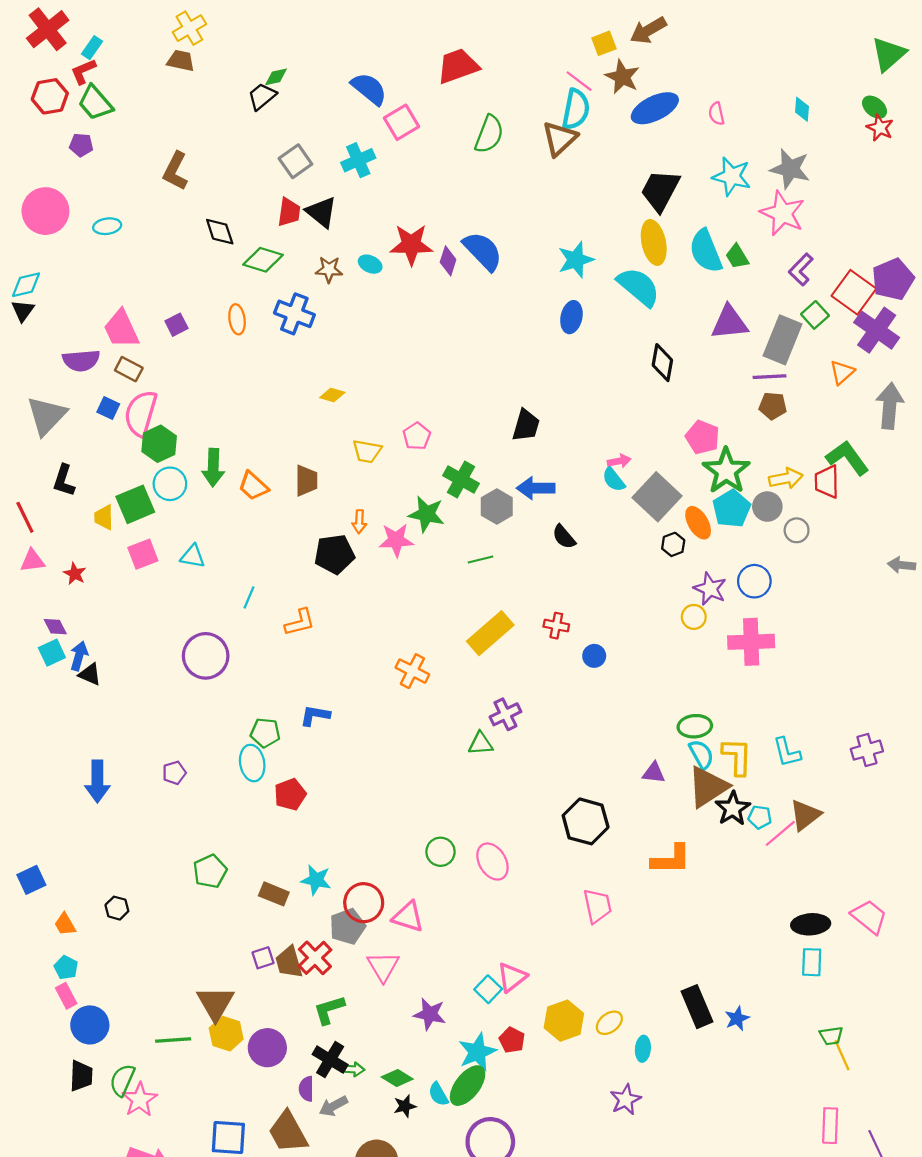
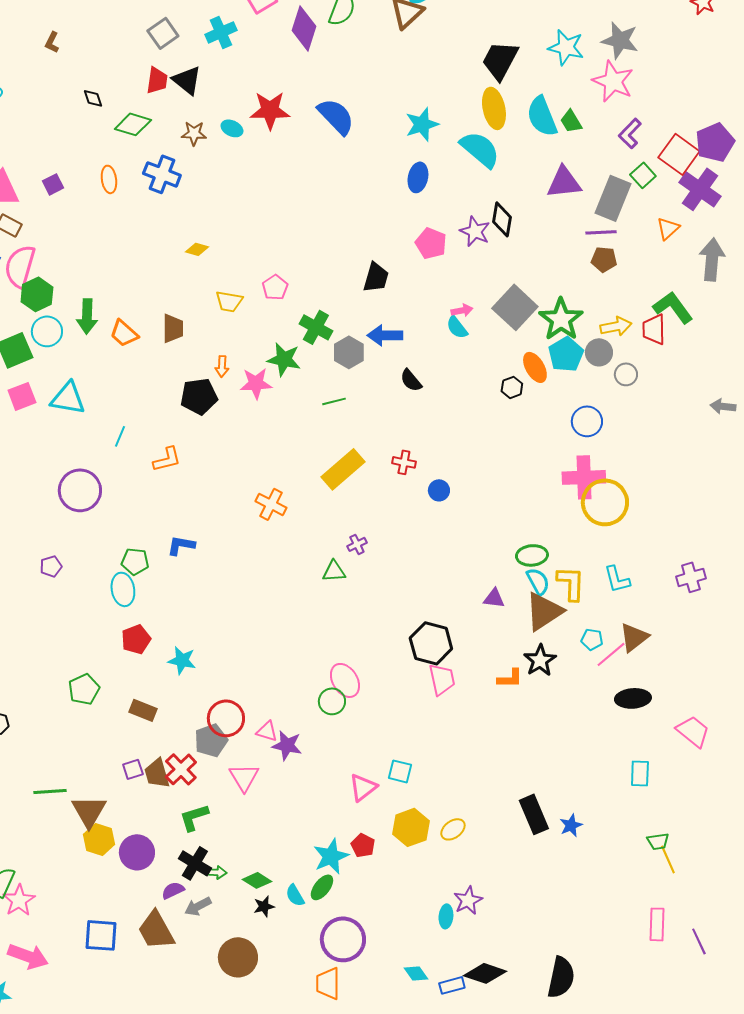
brown L-shape: (175, 171) -> (52, 42), size x0.6
black diamond: (220, 232) -> (93, 98), size x0.7
purple diamond: (448, 261) -> (304, 28), moved, size x1.6
pink pentagon: (702, 437) -> (431, 243), moved
gray square: (657, 497) -> (515, 307), moved
cyan triangle: (193, 556) -> (68, 398), size x1.5
purple star: (710, 589) -> (475, 231), moved
yellow circle: (694, 617) -> (605, 502), moved, size x2.0
purple cross: (505, 714) -> (357, 544), size x0.7
purple pentagon: (174, 773) -> (51, 566), moved
red pentagon: (290, 794) -> (136, 639), moved
black star: (733, 808) -> (540, 660), moved
green circle: (441, 852) -> (332, 701), moved
orange L-shape: (671, 859) -> (510, 678), size x0.7
cyan star: (316, 880) -> (182, 660), moved
pink trapezoid: (597, 906) -> (442, 679), moved
pink triangle: (408, 917) -> (267, 731), size x0.7
black ellipse: (811, 924) -> (633, 698), moved
cyan square: (488, 989) -> (400, 771), moved, turned -30
purple star: (430, 1014) -> (287, 745), moved
green line: (173, 1040) -> (50, 791), moved
cyan ellipse: (643, 1049) -> (446, 916), moved
green ellipse: (468, 1086) -> (322, 887), size x0.7
purple semicircle: (306, 1089) -> (173, 890), turned 65

